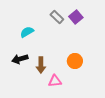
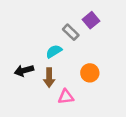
gray rectangle: (57, 17) -> (71, 32), moved
cyan semicircle: (27, 32) -> (54, 51), moved

